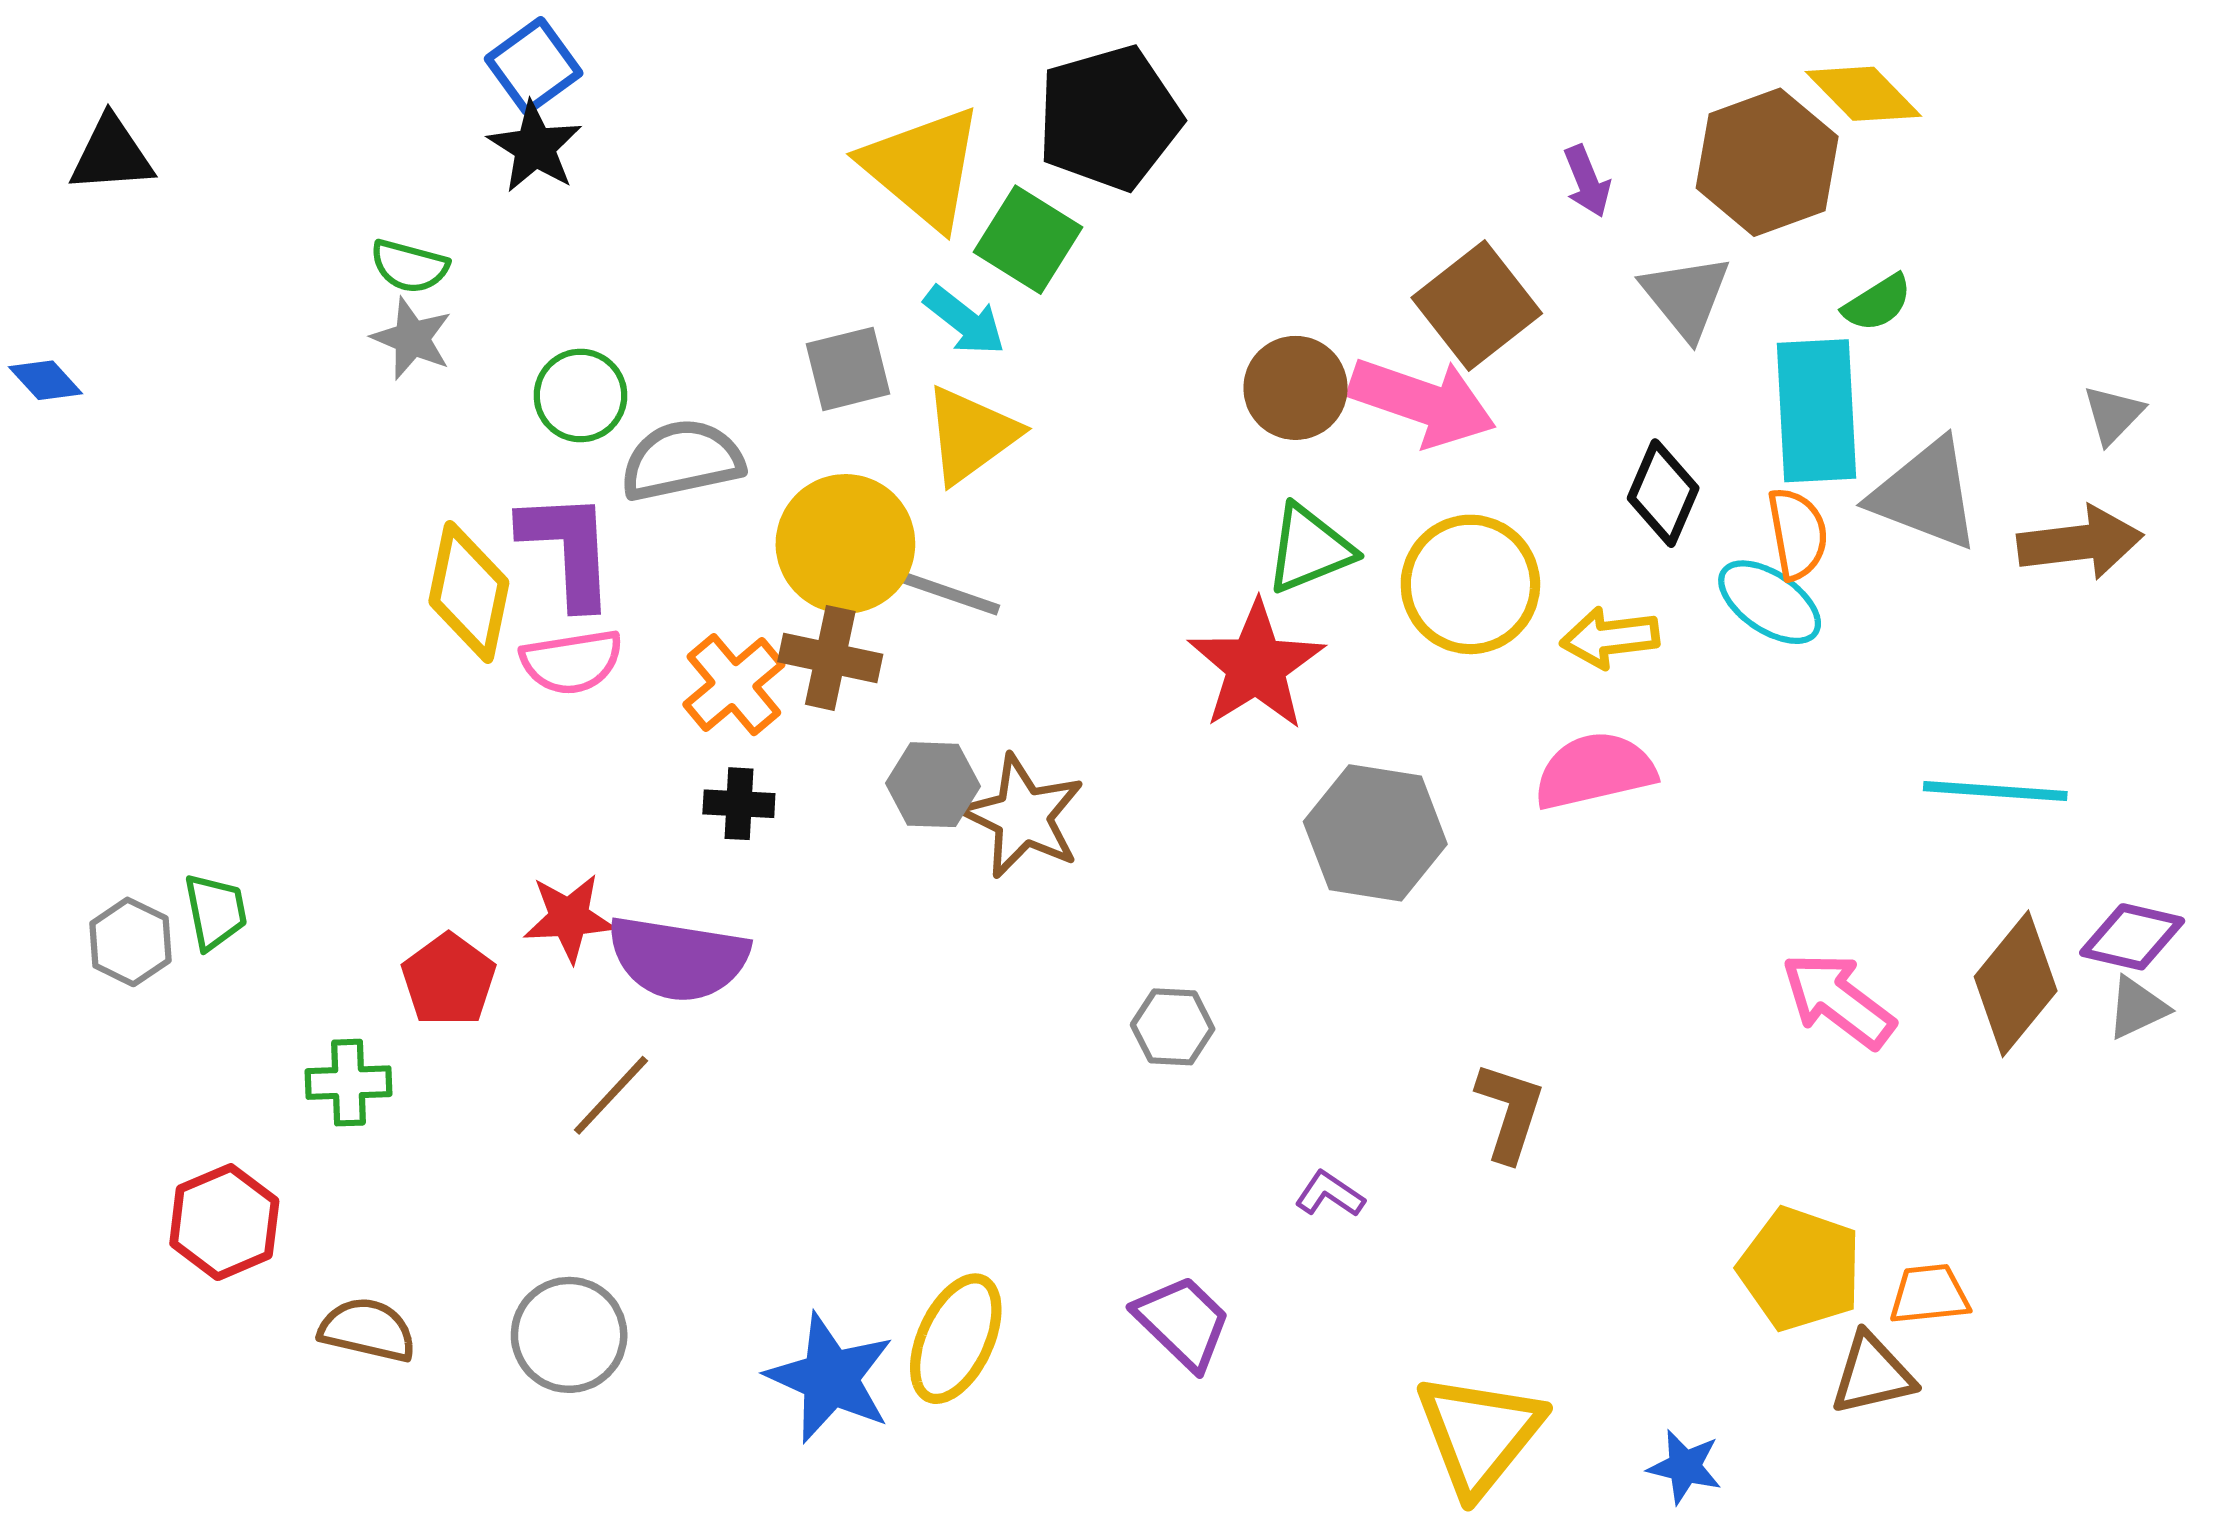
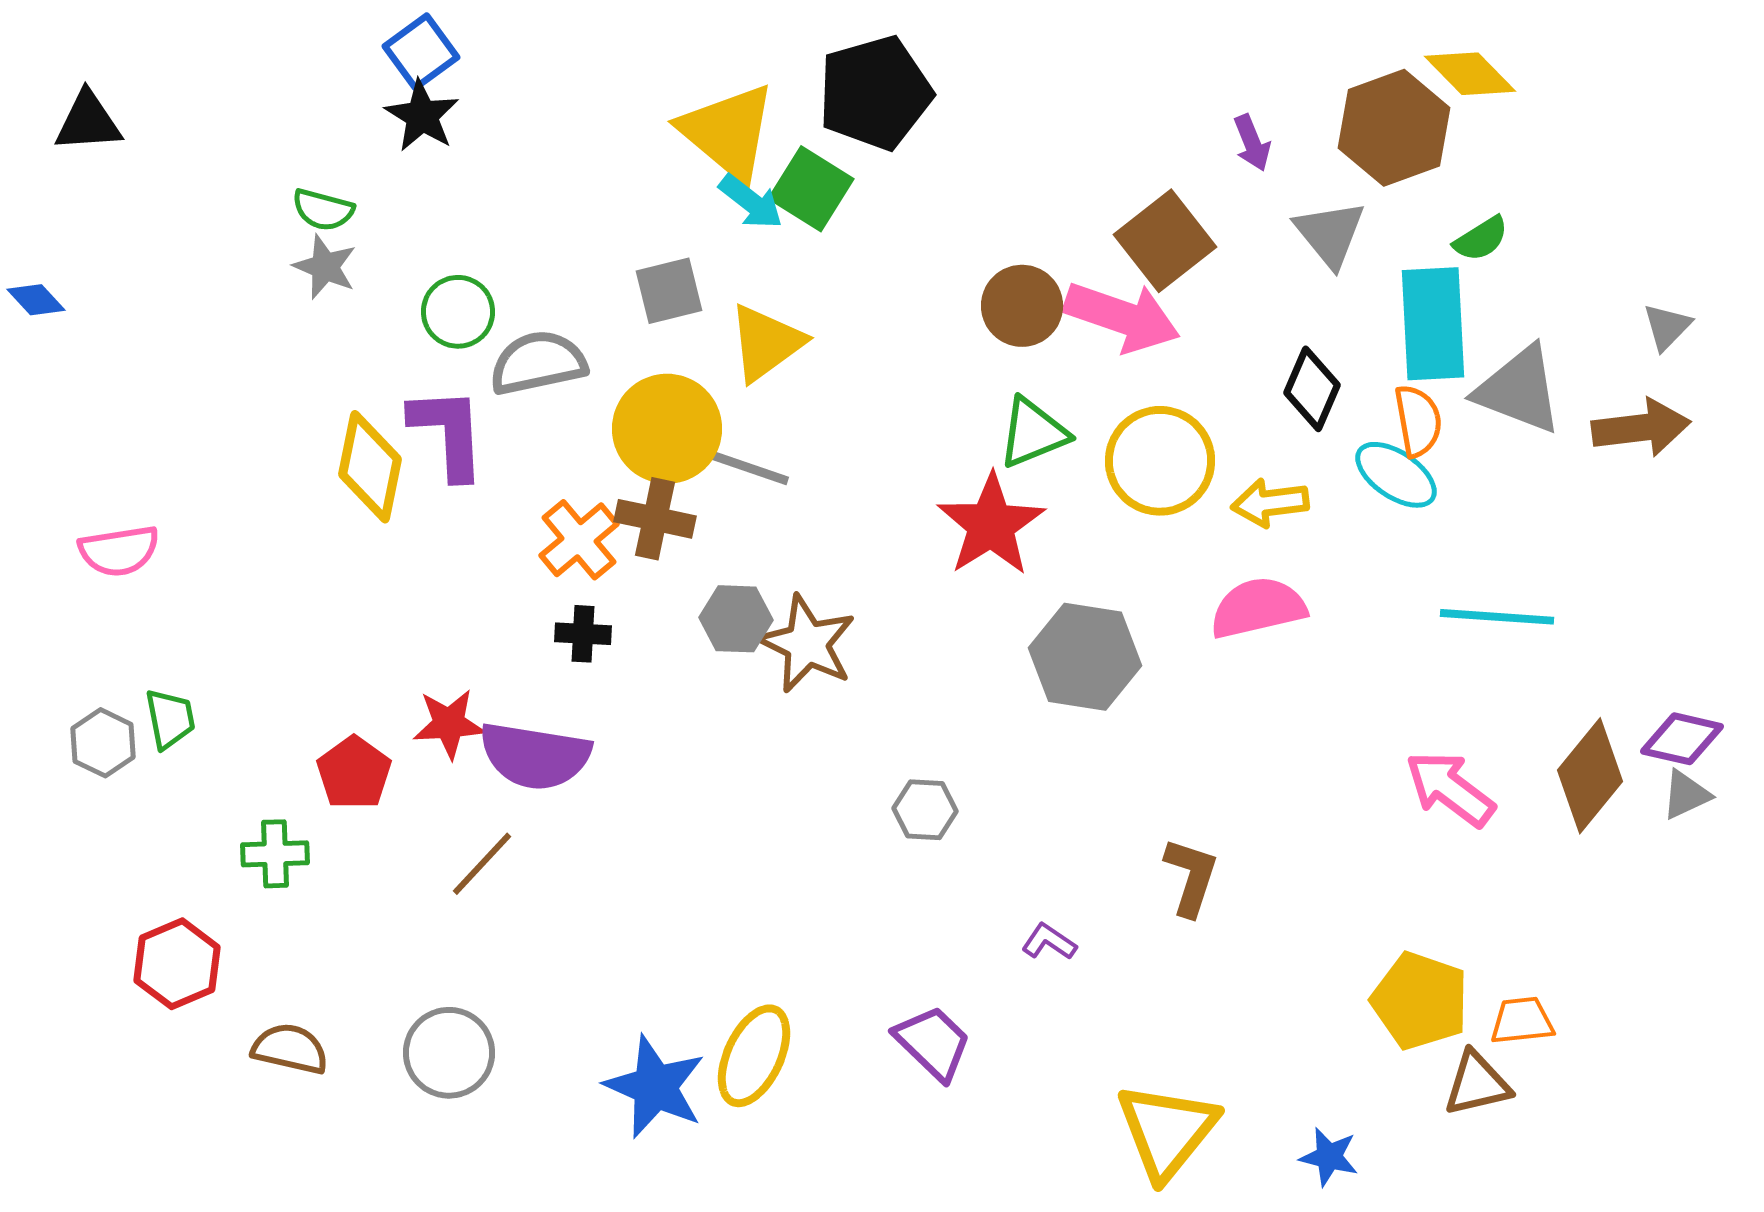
cyan arrow: (965, 321) -> (751, 202), moved
pink semicircle: (572, 662) -> (119, 551), moved
cyan line: (1995, 791) -> (1497, 617), moved

